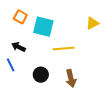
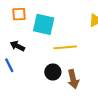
orange square: (20, 17) -> (19, 14), turned -32
black circle: (41, 75) -> (53, 72), moved

